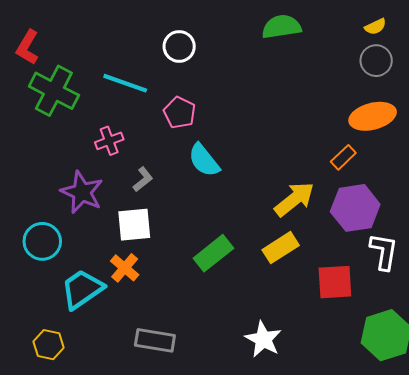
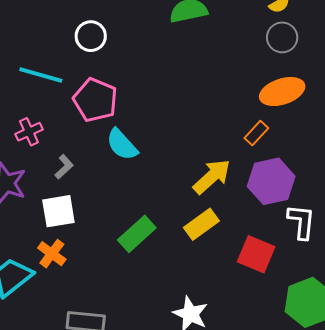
pink pentagon: (180, 113) -> (95, 100), size x1.4
red square: (335, 282) -> (256, 254), turned 30

